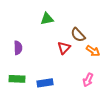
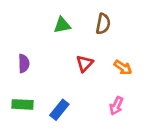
brown semicircle: (78, 35) -> (103, 24), moved, turned -126
blue rectangle: (45, 83) -> (59, 110), turned -42

